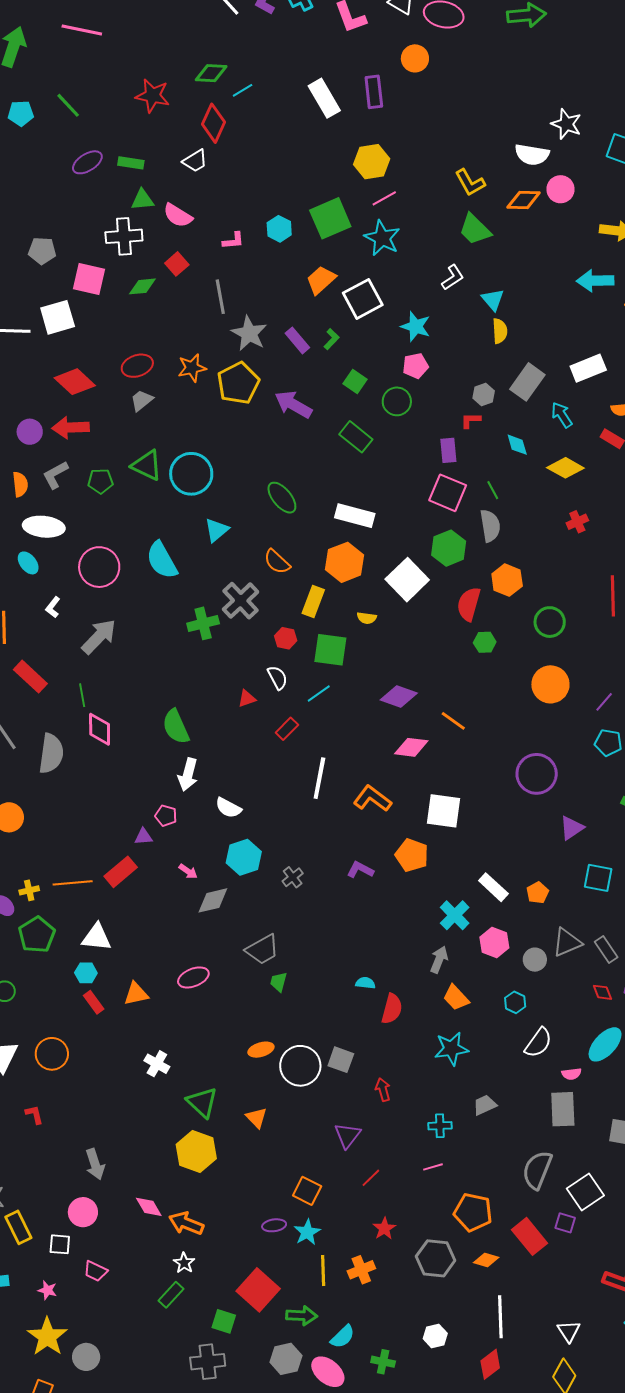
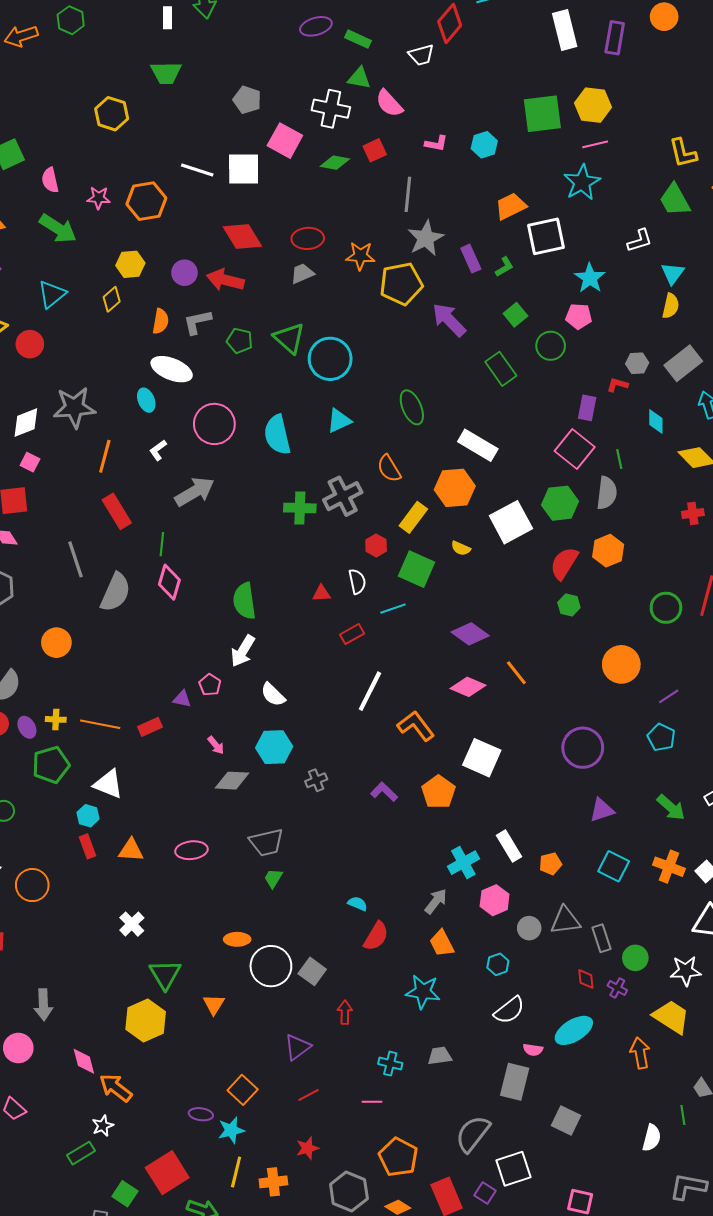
green square: (330, 218) -> (542, 114), moved
green circle: (550, 622) -> (666, 608), moved
red rectangle: (121, 872) -> (150, 727), size x0.7

